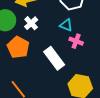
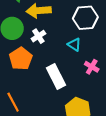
pink cross: (76, 41) -> (92, 67), moved

